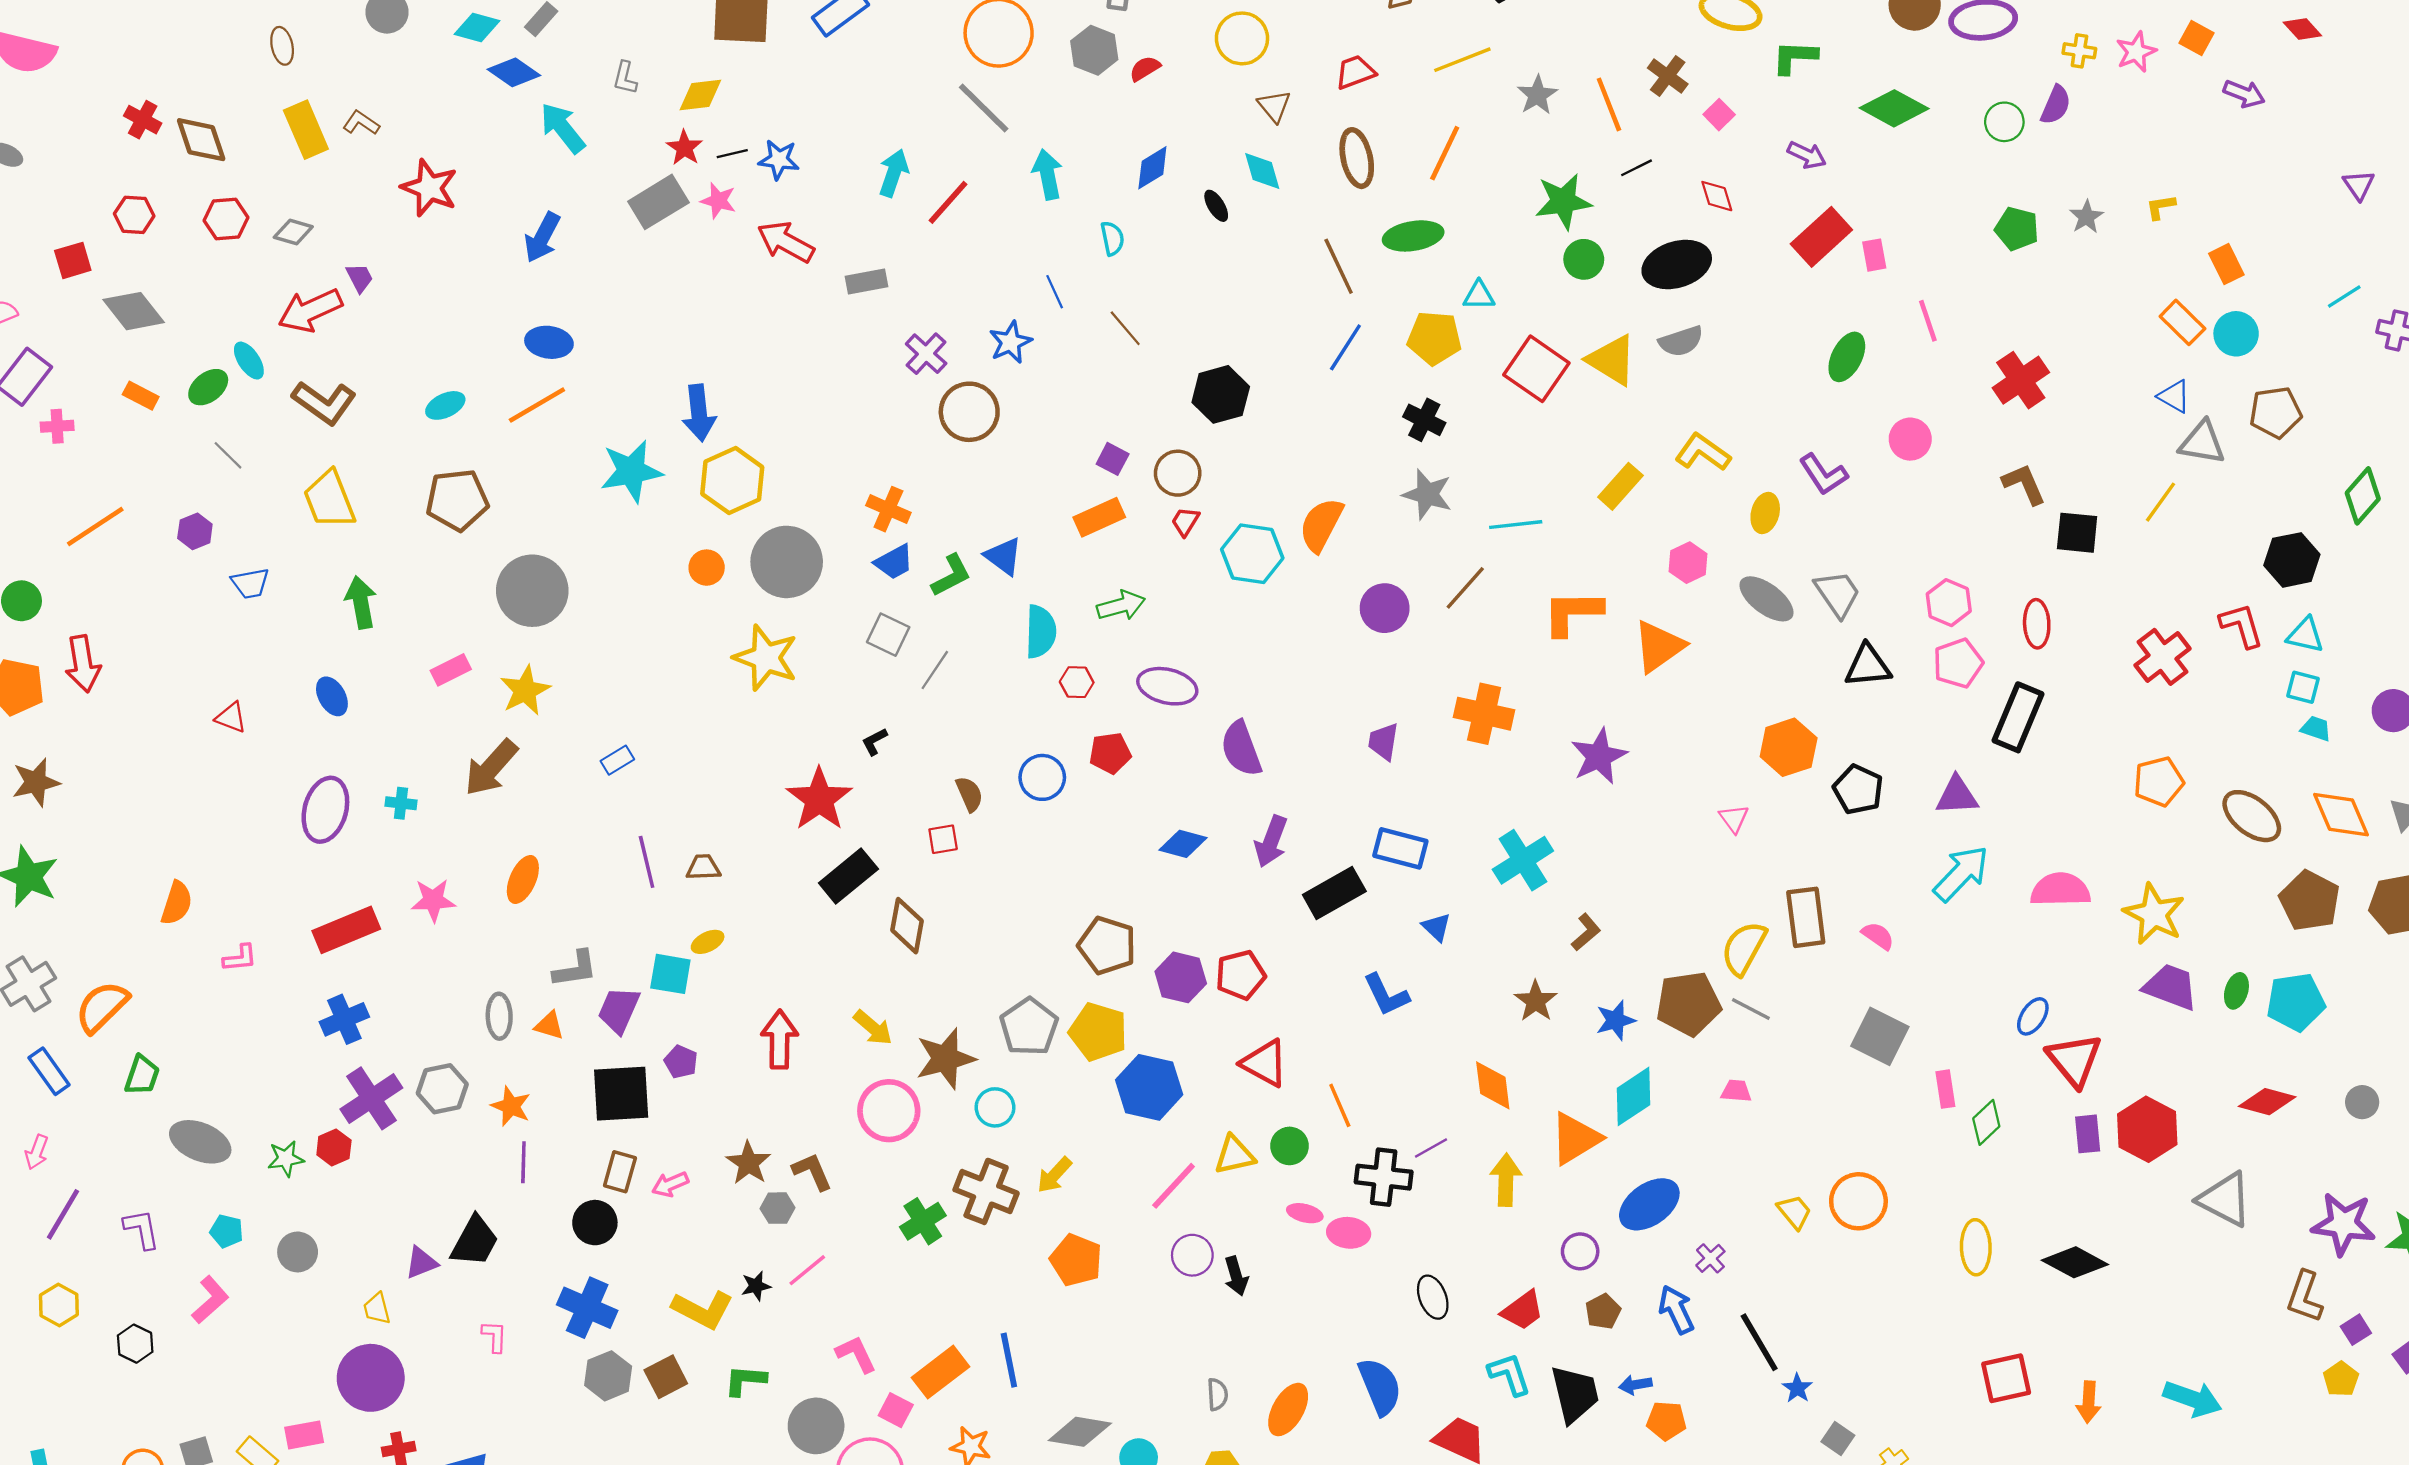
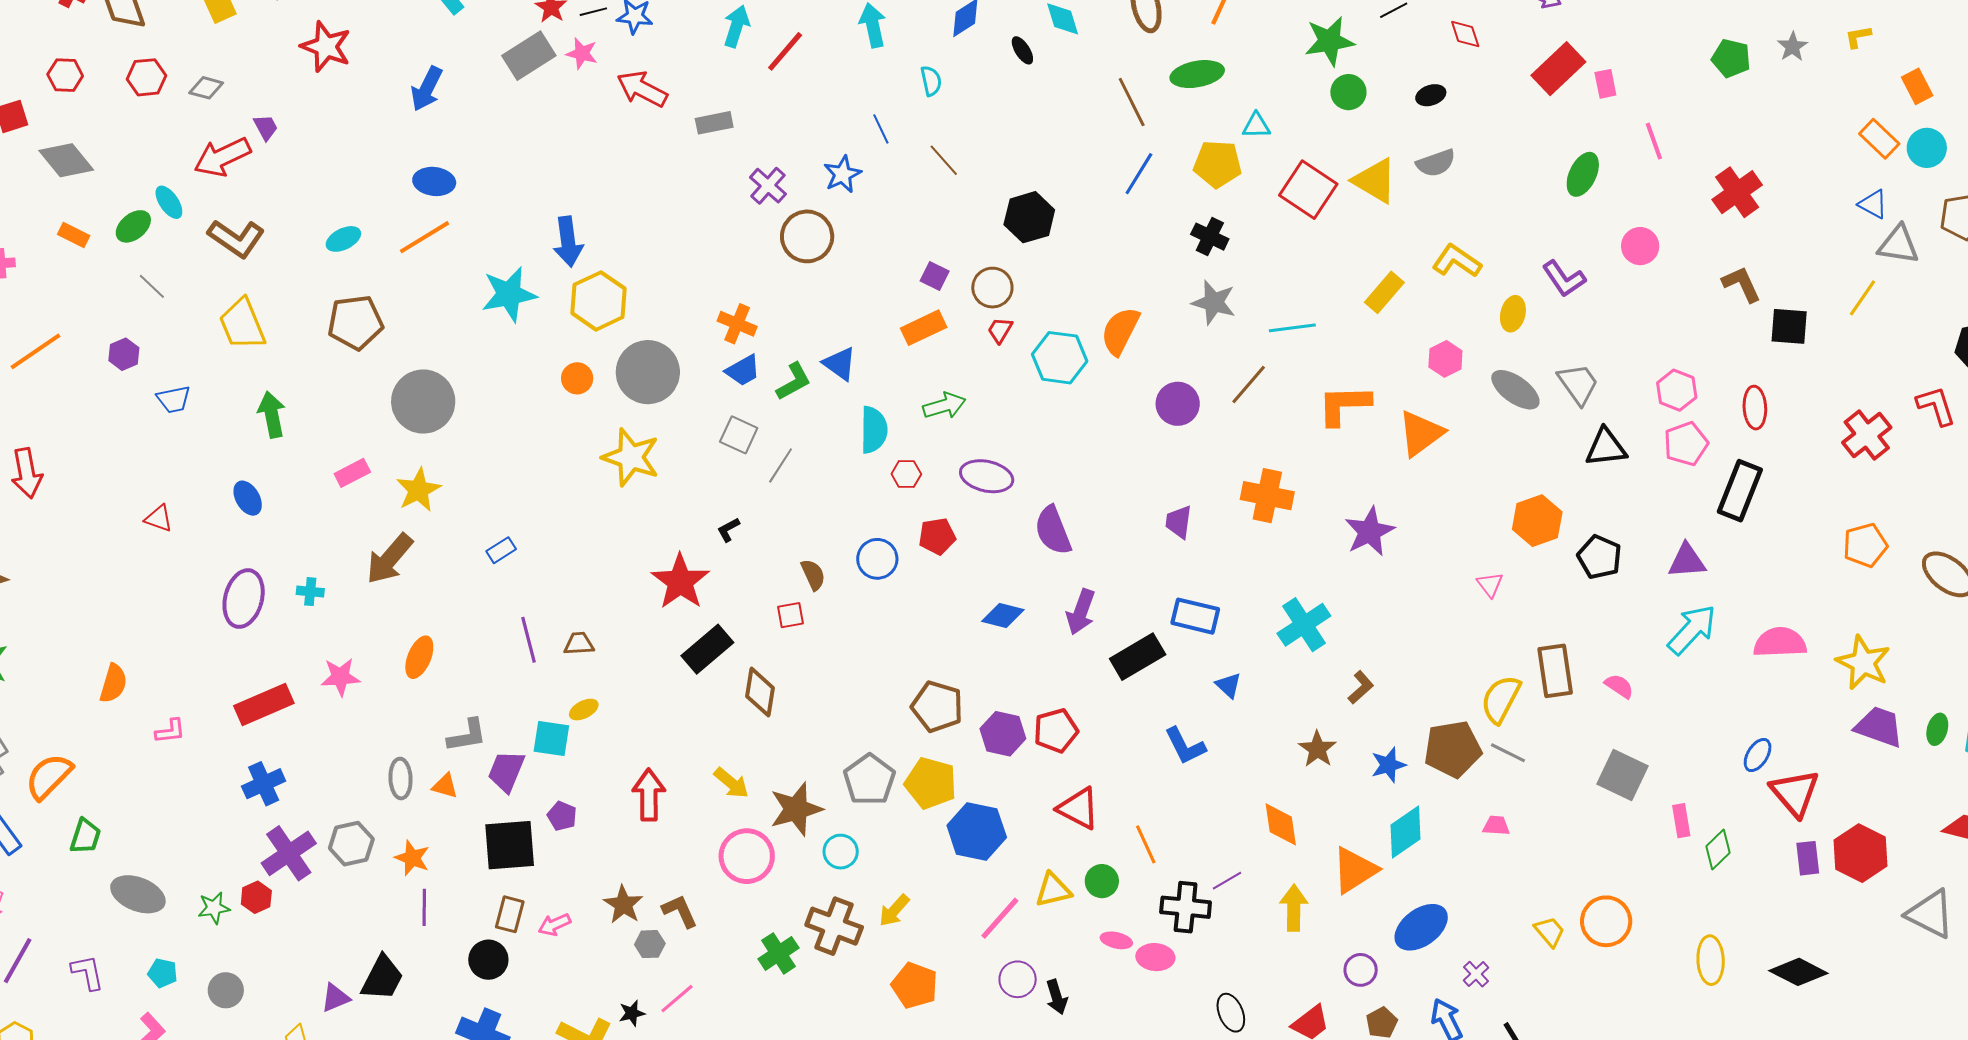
black ellipse: (1677, 264) -> (1431, 95), size x0.5

